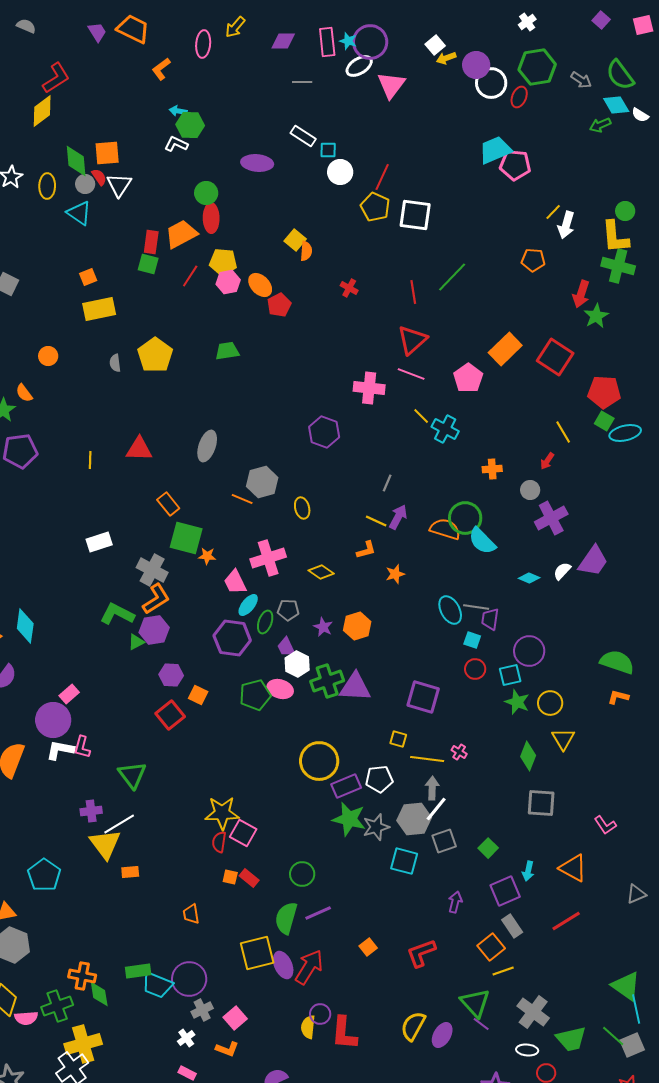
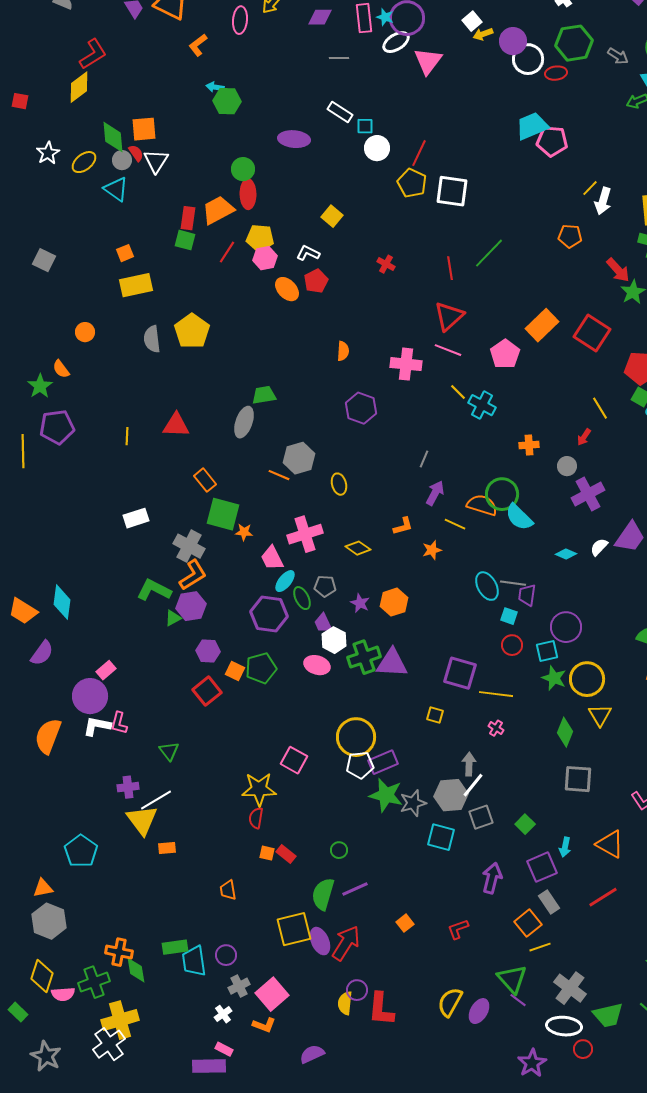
red ellipse: (519, 97) -> (556, 73), turned 60
white L-shape: (176, 144) -> (308, 253), moved
yellow ellipse: (47, 186) -> (84, 162), turned 50
orange semicircle: (306, 251) -> (343, 351), moved
orange ellipse: (260, 285) -> (287, 289), moved
red arrow: (581, 294) -> (618, 270), turned -60
green trapezoid: (227, 351) -> (264, 395), moved
gray semicircle: (115, 363) -> (152, 339), size x1.5
yellow line: (376, 521) -> (455, 524), moved
green ellipse: (265, 622) -> (302, 598), turned -45
green pentagon: (255, 695) -> (261, 668), moved
yellow circle: (550, 703) -> (587, 679), size x1.4
yellow line: (427, 759) -> (496, 694), moved
green triangle: (132, 775) -> (169, 751), size x0.7
white pentagon: (379, 779) -> (360, 765), moved
pink square: (243, 833) -> (294, 760), moved
green circle: (302, 874) -> (339, 850), size x0.7
purple arrow: (455, 902) -> (492, 878), size x1.4
red L-shape: (421, 953) -> (458, 929), size x0.7
purple circle: (189, 979) -> (226, 955), size x0.6
cyan trapezoid: (157, 985) -> (194, 961), turned 60
pink square: (235, 1018) -> (272, 994), size x1.4
white ellipse: (527, 1050) -> (564, 1026), size x1.6

